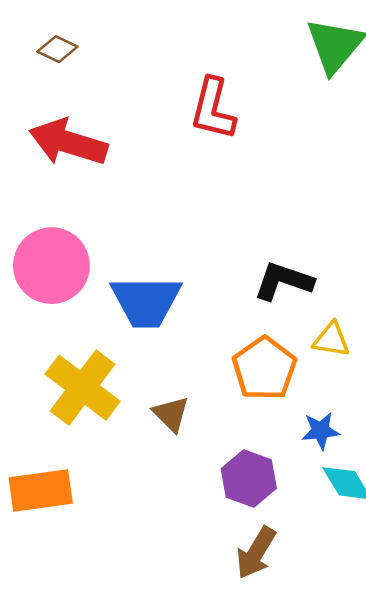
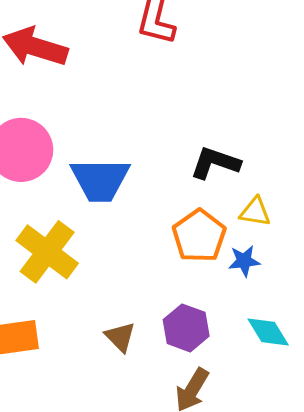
brown triangle: (171, 414) -> (120, 337), moved
blue star: (321, 431) -> (244, 261), moved

